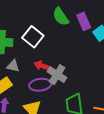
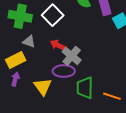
purple ellipse: (40, 85) -> (64, 71), moved

